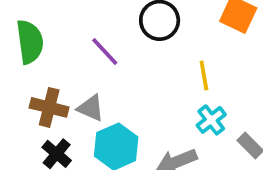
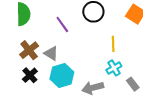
brown cross: (49, 107) -> (29, 50), turned 30

